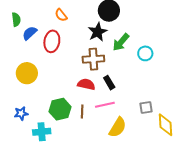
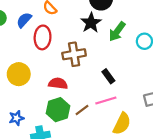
blue semicircle: (30, 33) -> (24, 20), moved
brown cross: (93, 59) -> (74, 54), moved
red semicircle: (86, 84) -> (58, 83), moved
brown line: (82, 111) -> (82, 110), turned 56

